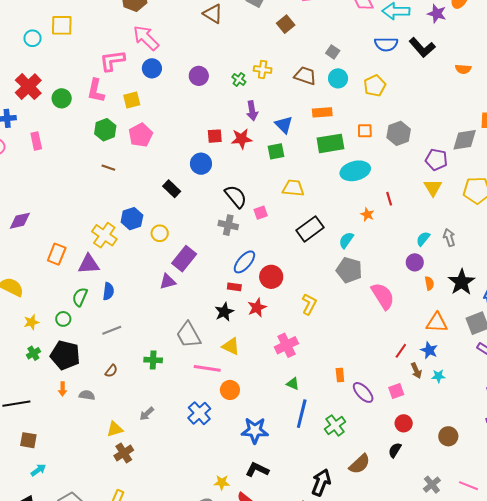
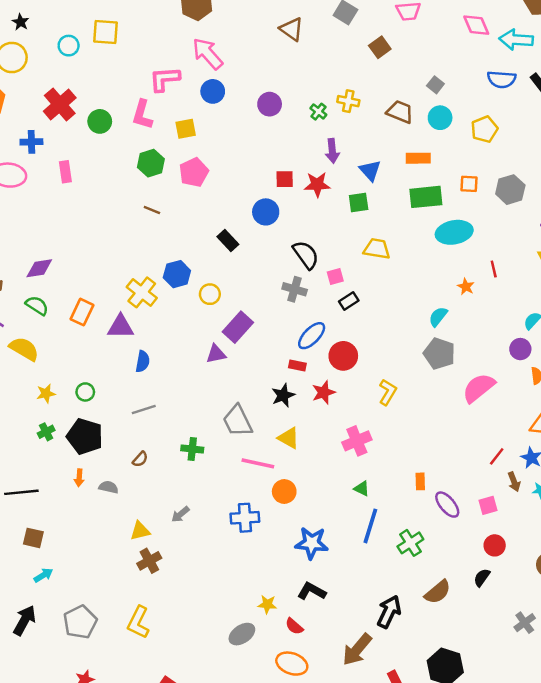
black rectangle: (310, 229) -> (349, 301), moved, size x0.6
pink semicircle: (383, 296) -> (479, 388), turned -100
green semicircle: (80, 297) -> (37, 306), moved, turned 96
blue cross: (199, 413) -> (245, 518), turned 35

